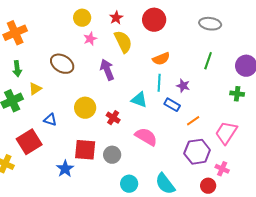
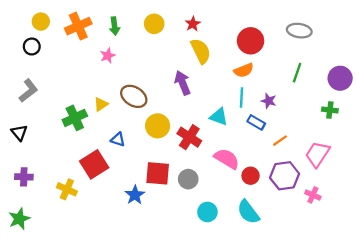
red circle: (154, 20) -> (251, 41), moved
orange cross: (15, 33) -> (78, 26), moved
pink star: (90, 39) -> (108, 56), moved
brown ellipse: (62, 64) -> (134, 96), moved
green arrow: (17, 69) -> (114, 26), moved
red cross: (113, 118) -> (189, 137), size x1.5
red circle: (208, 186) -> (251, 176), moved

